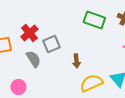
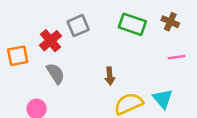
gray square: (51, 44) -> (78, 26), moved

